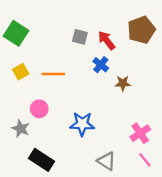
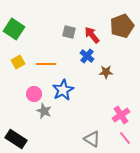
blue star: (82, 124) -> (63, 90), moved, turned -30
gray star: (21, 129) -> (44, 111), moved
black rectangle: (42, 160) -> (16, 139), moved

